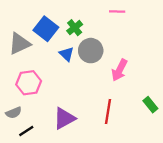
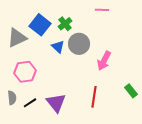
gray semicircle: (14, 113) -> (12, 98), turned -72
purple triangle: (64, 118) -> (56, 103), turned -40
black line: (26, 131) -> (30, 103), moved

